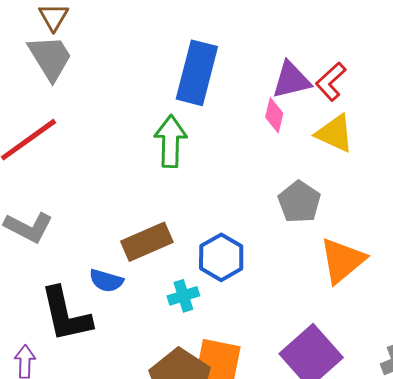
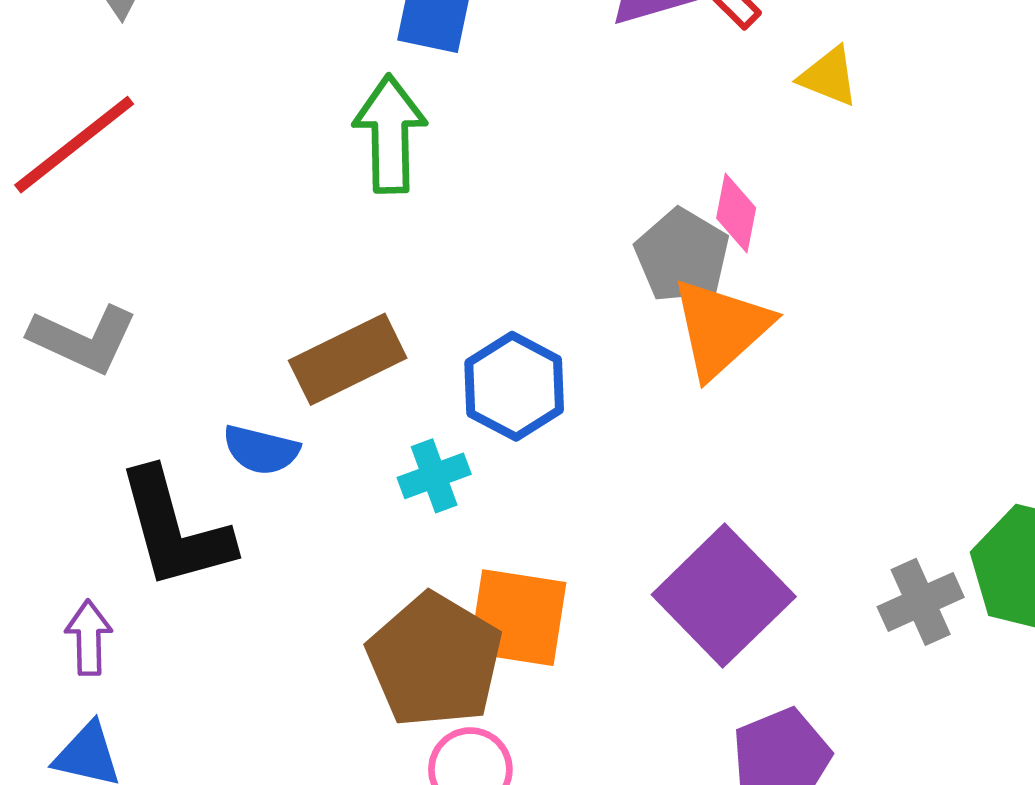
pink diamond: (274, 115) -> (736, 213), moved
yellow triangle: (335, 133) -> (829, 76), moved, size x0.7
orange triangle: (342, 260) -> (721, 328), moved

